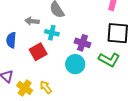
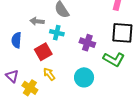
cyan circle: (75, 64) -> (84, 77), moved
yellow arrow: (46, 87) -> (49, 74), moved

